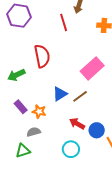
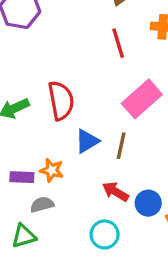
red line: (64, 22) -> (118, 43), moved
red semicircle: (42, 56) -> (61, 101), moved
brown line: (80, 96) -> (121, 146), turned -42
purple rectangle: (21, 107) -> (22, 177), moved, turned -48

